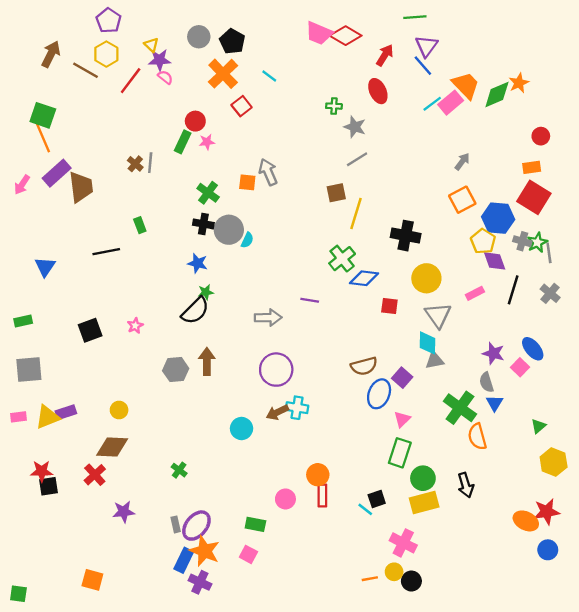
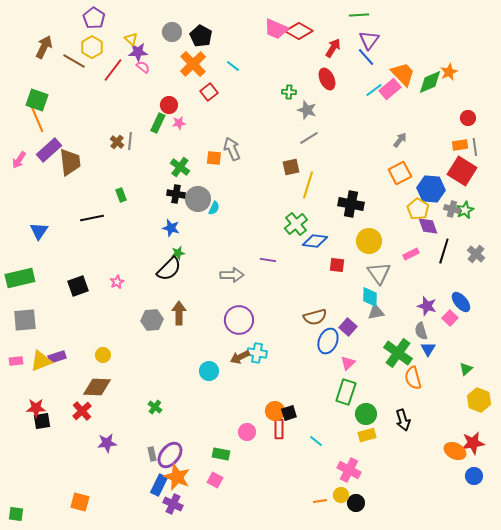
gray line: (549, 253) -> (475, 147), moved
green rectangle: (23, 321) -> (20, 278), size x1.8
black square: (377, 499) -> (289, 413), moved
yellow rectangle: (424, 502) -> (367, 435), size x0.7

